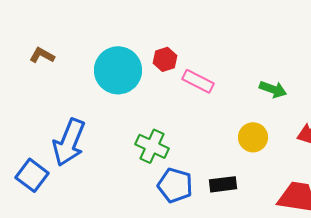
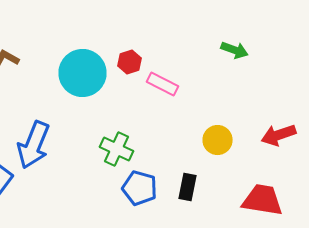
green arrow: (273, 89) -> (234, 50), moved
black rectangle: (223, 184) -> (188, 187), turned -72

